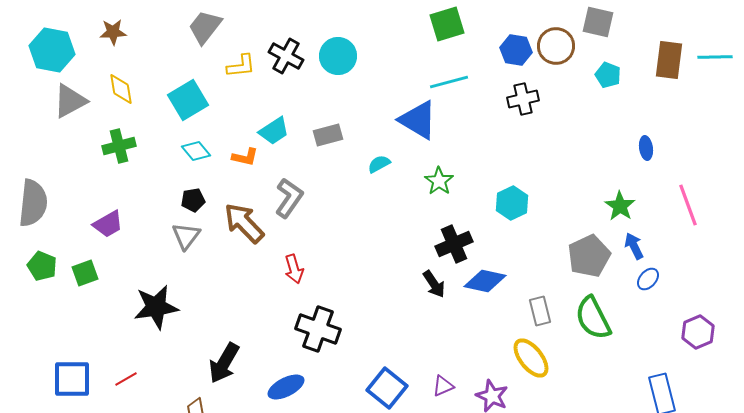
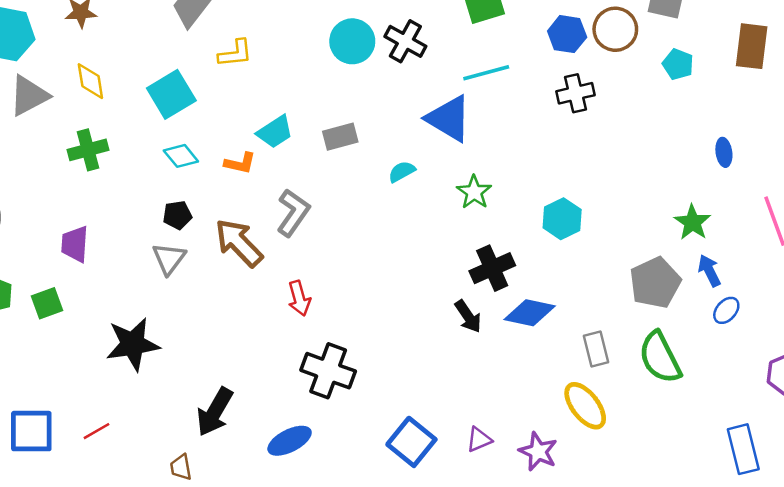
black cross: (286, 56) -> (405, 41), moved
purple trapezoid: (108, 224) -> (75, 244), turned 124

